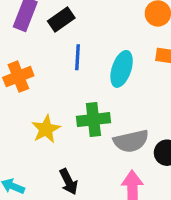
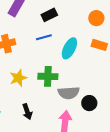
black rectangle: (61, 19) -> (49, 15), moved
blue line: (77, 57) -> (44, 37), turned 63

